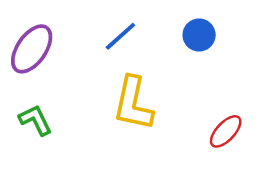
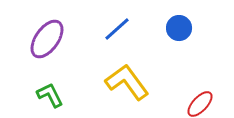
yellow L-shape: (133, 104) -> (127, 82), turned 132

